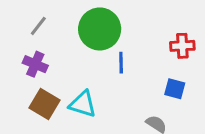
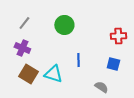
green circle: (100, 29) -> (64, 25), size x0.7
blue line: (121, 63) -> (78, 60), moved

